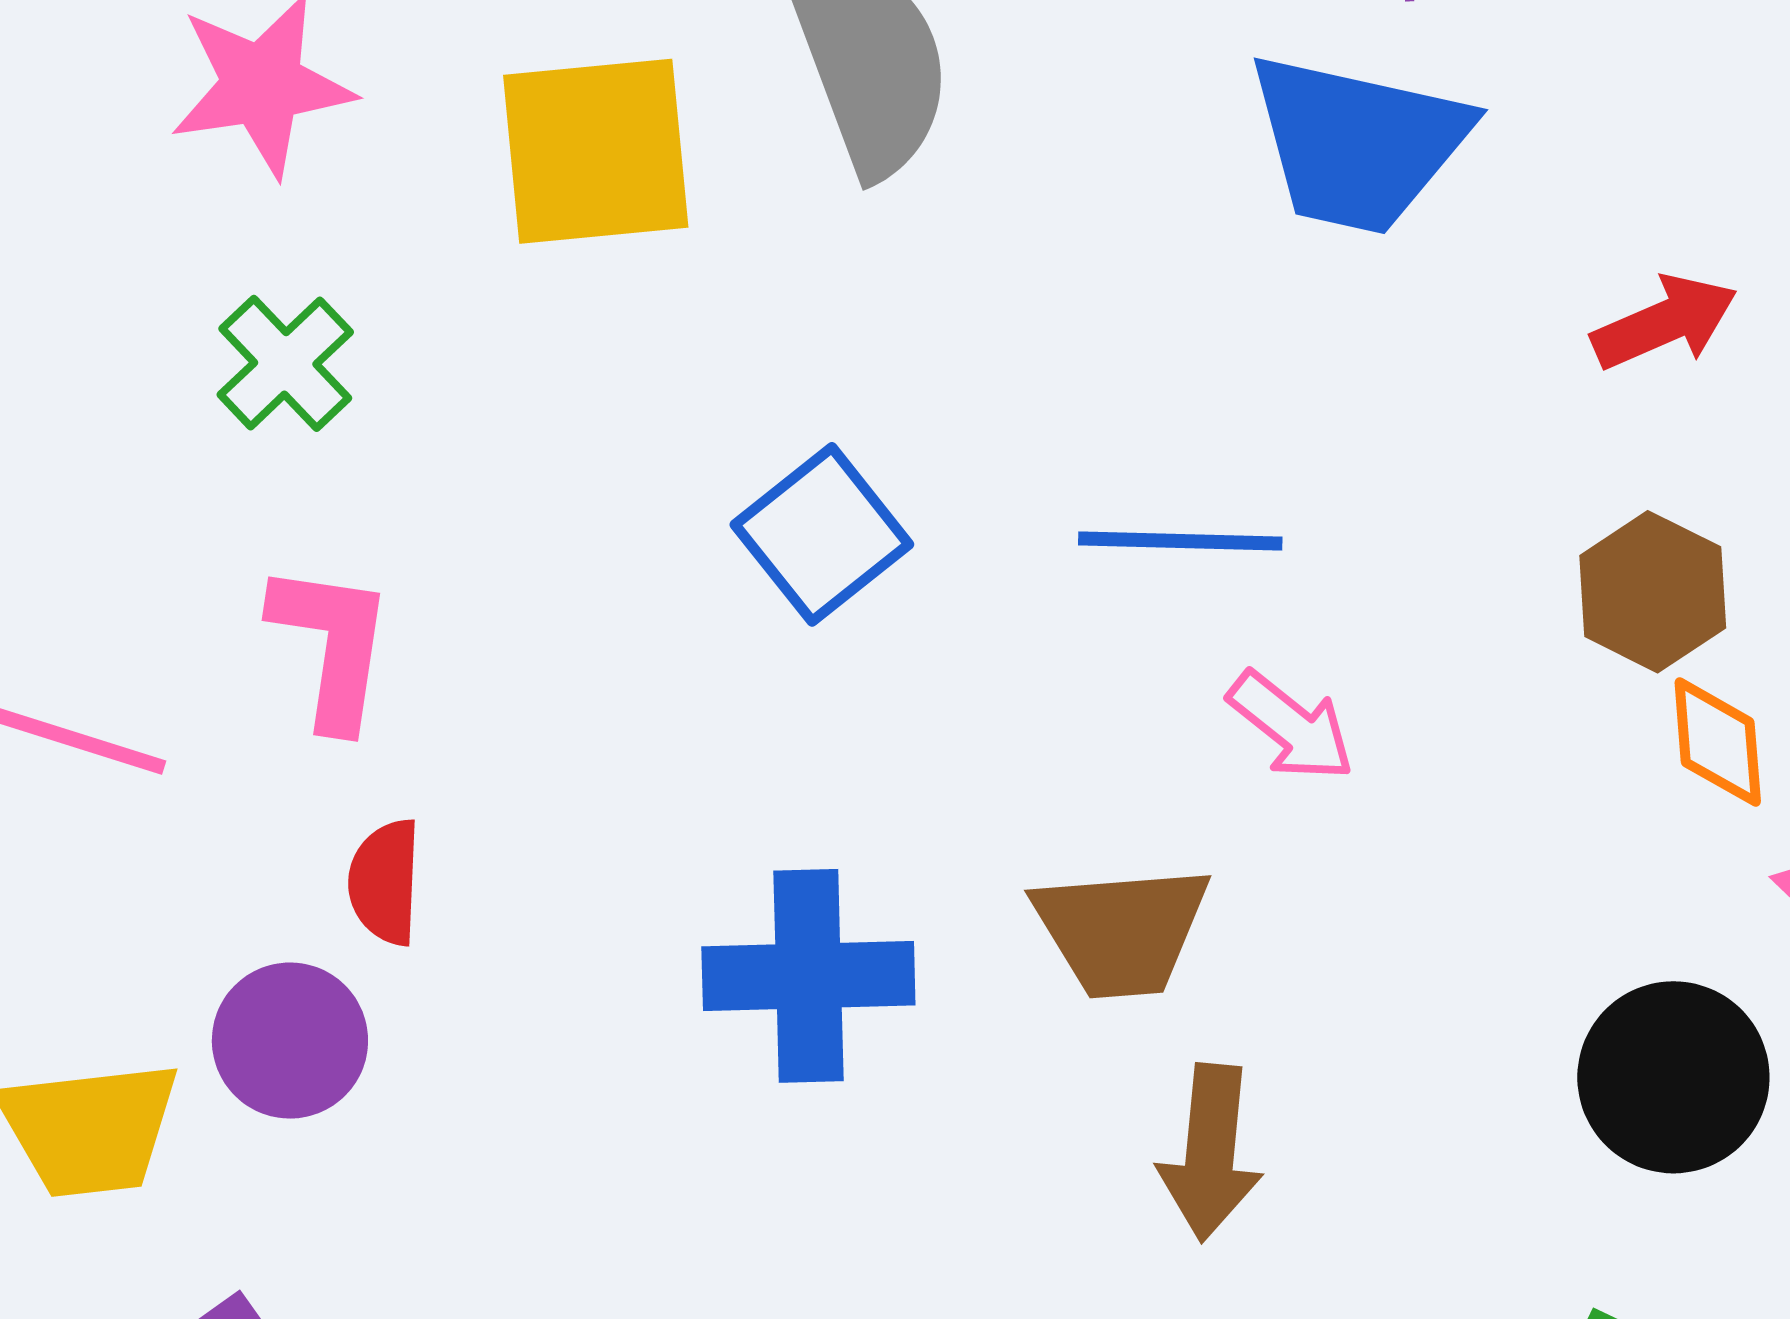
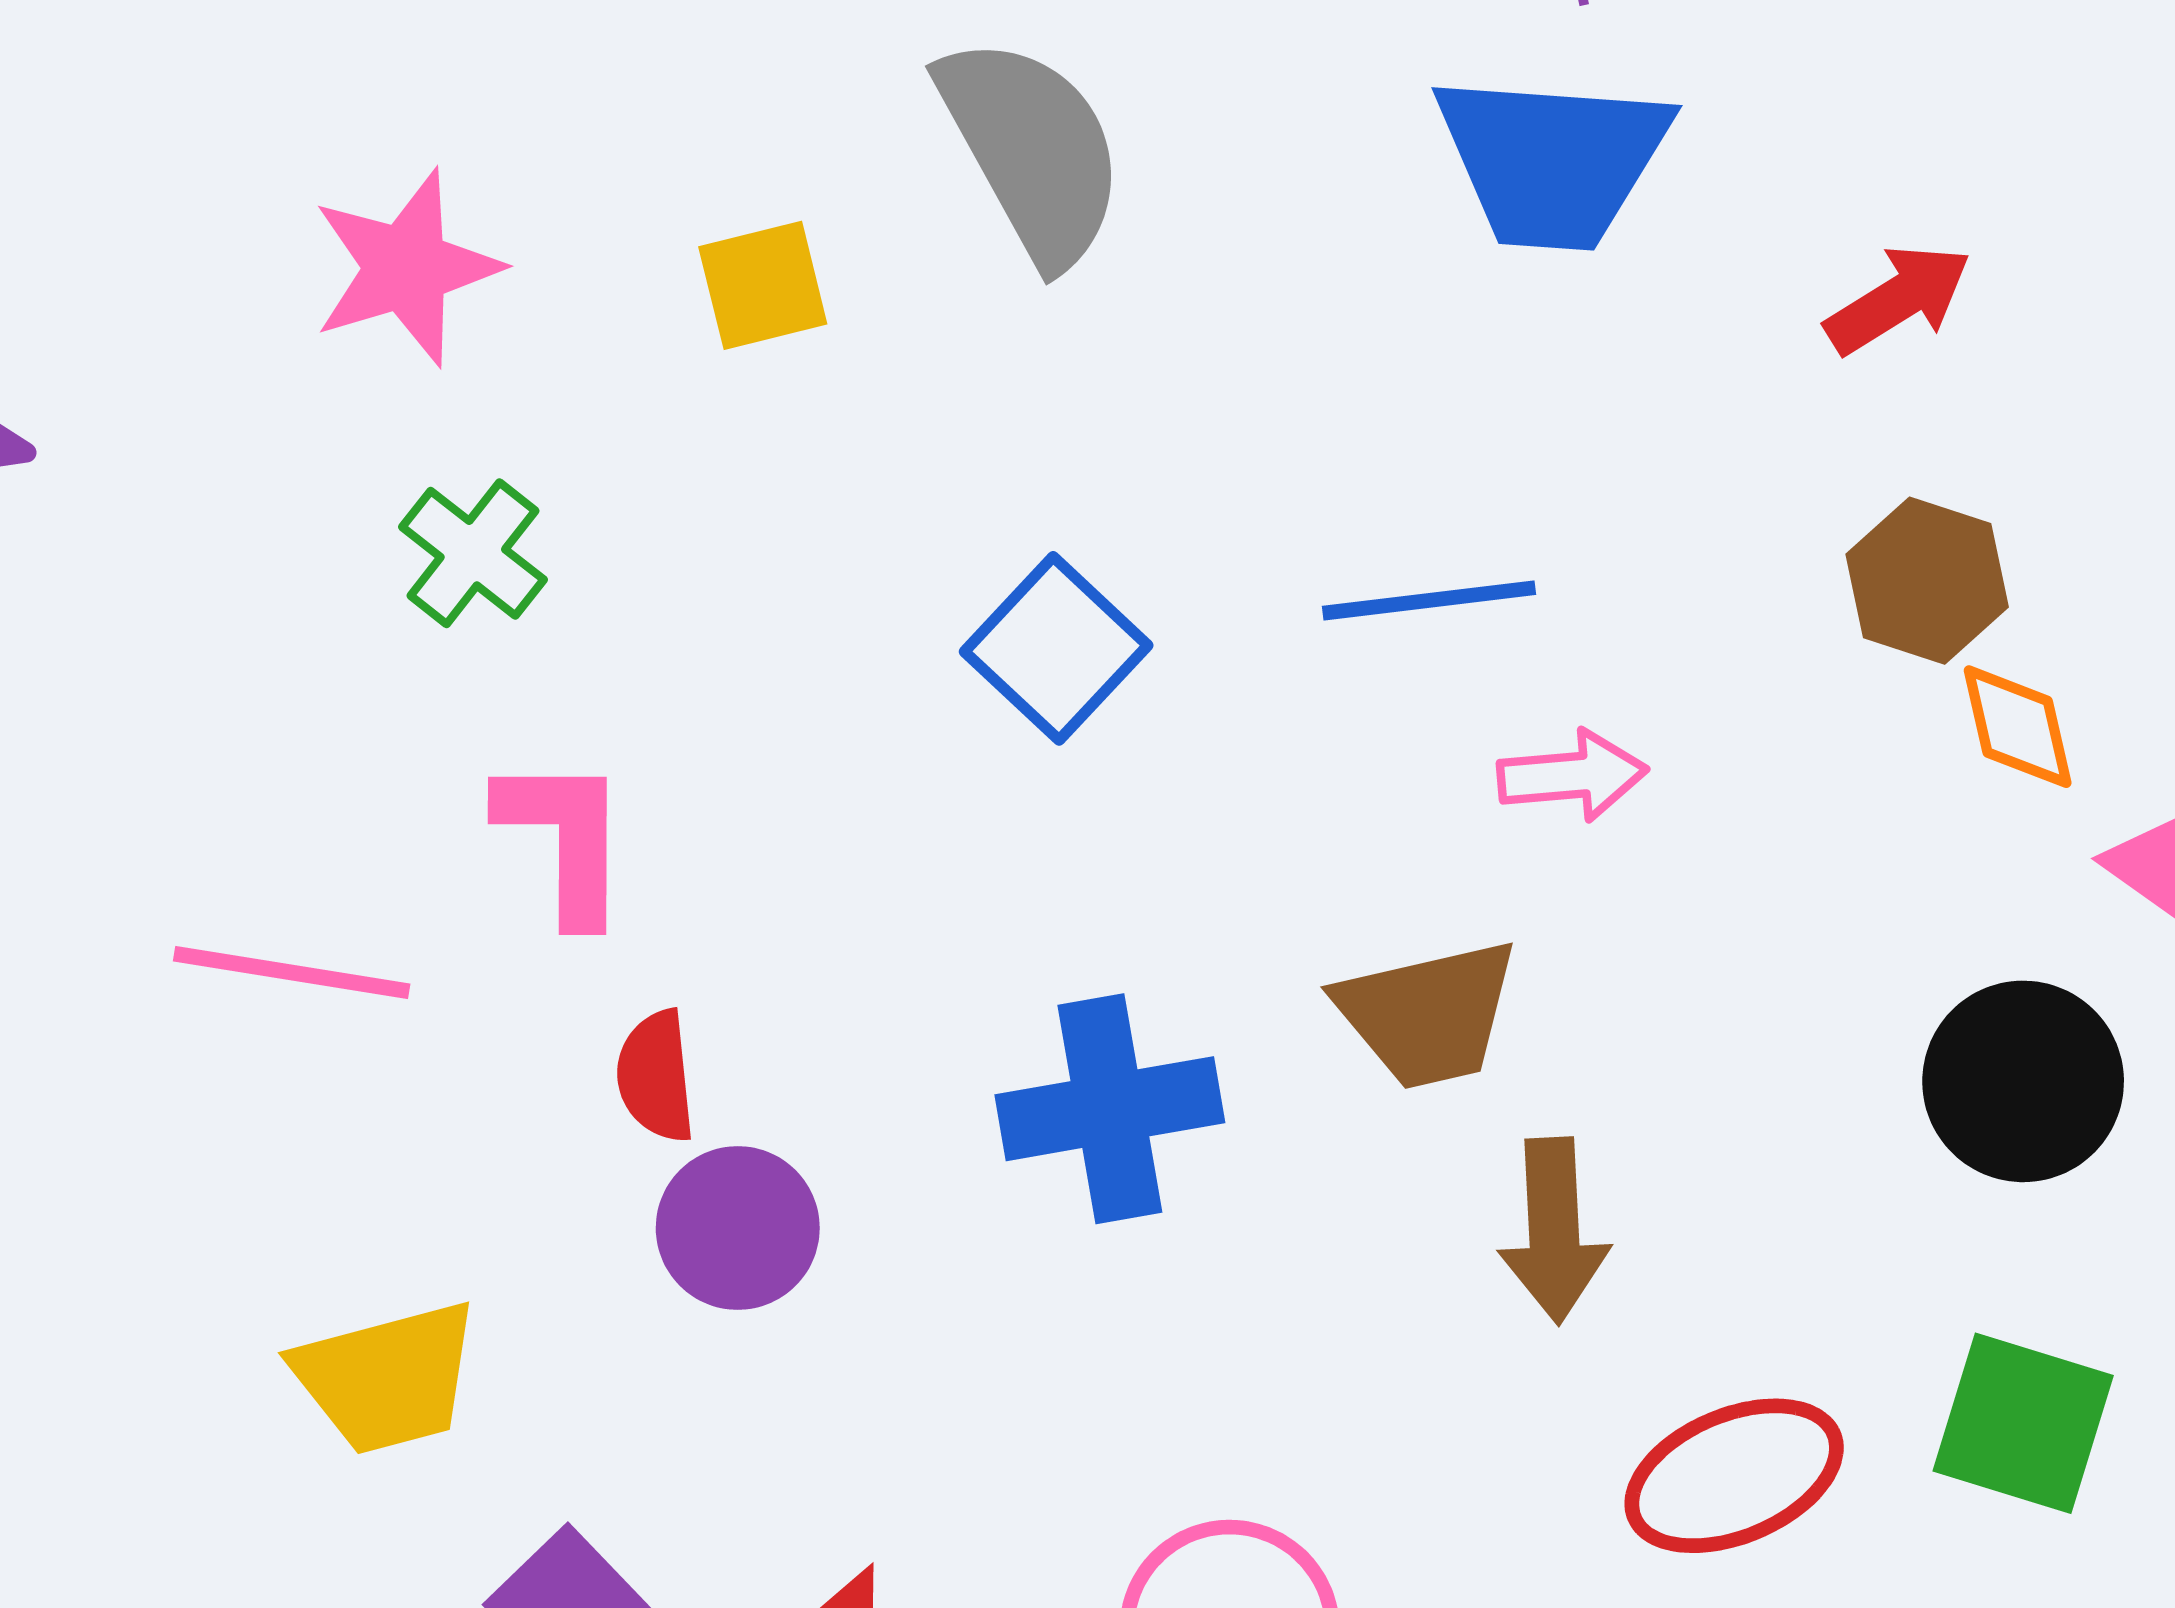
yellow square: (596, 151) -> (763, 285), size x0.6
pink arrow: (1291, 726) -> (1572, 776), turned -35
purple circle: (290, 1041) -> (738, 1228), moved

